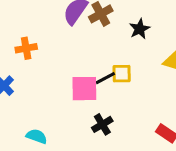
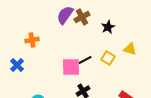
yellow square: (122, 74) -> (108, 58), moved, turned 32

